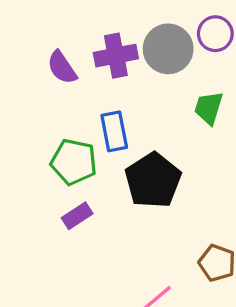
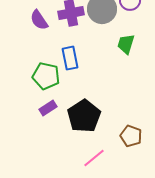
black pentagon: (153, 180) -> (84, 116), moved

